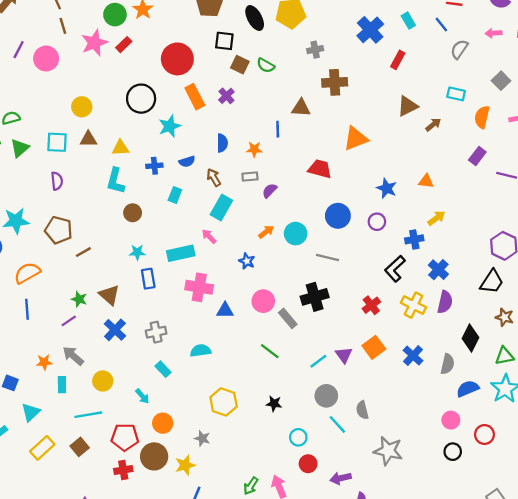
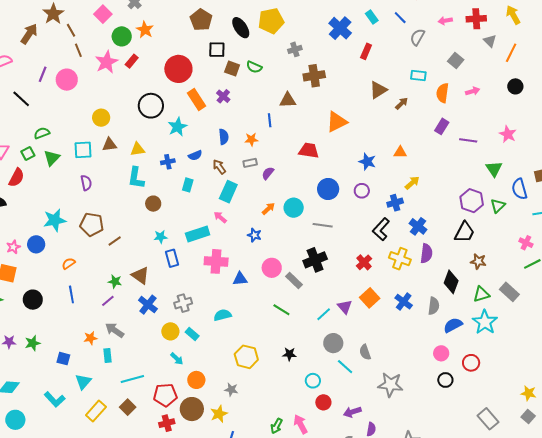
orange semicircle: (27, 273) -> (69, 264), size x0.6
yellow circle: (103, 381) -> (170, 331), moved

